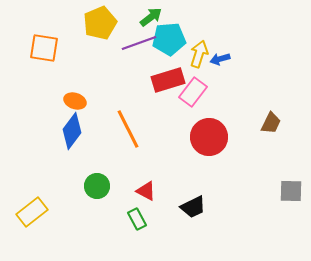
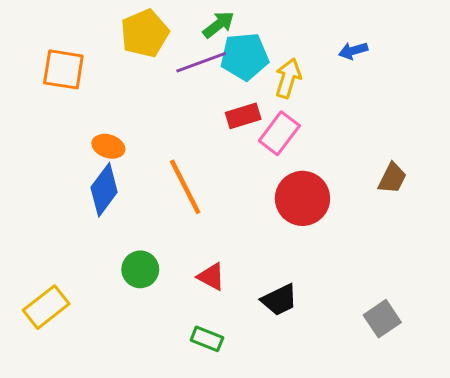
blue arrow: (220, 59) -> (353, 51), moved
red rectangle: (168, 80) -> (243, 116), size x0.7
gray square: (291, 191) -> (382, 319), moved, turned -35
green rectangle: (137, 219) -> (207, 339), moved, turned -40

